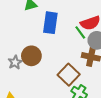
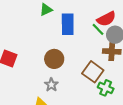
gray star: (15, 62) -> (51, 85), moved

